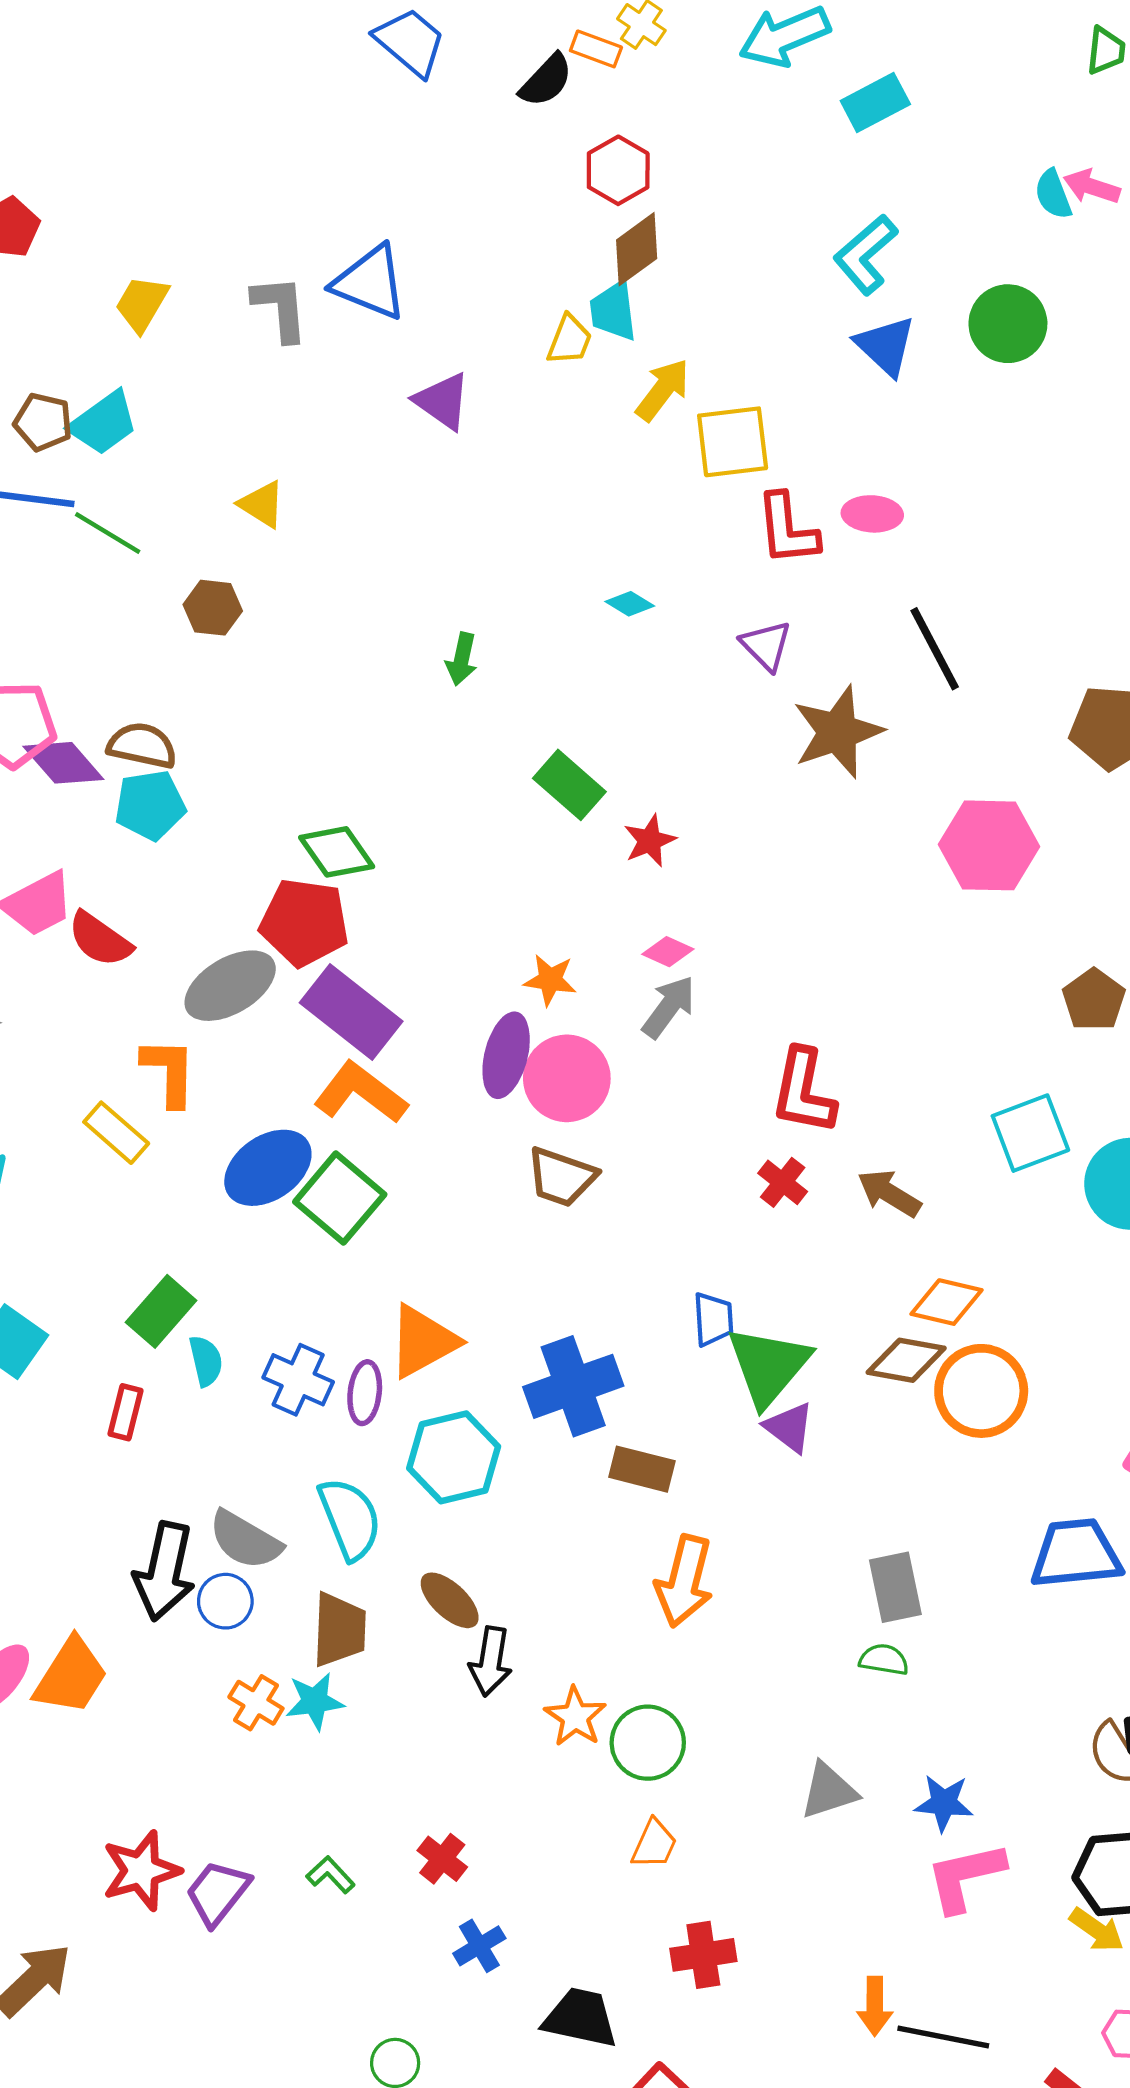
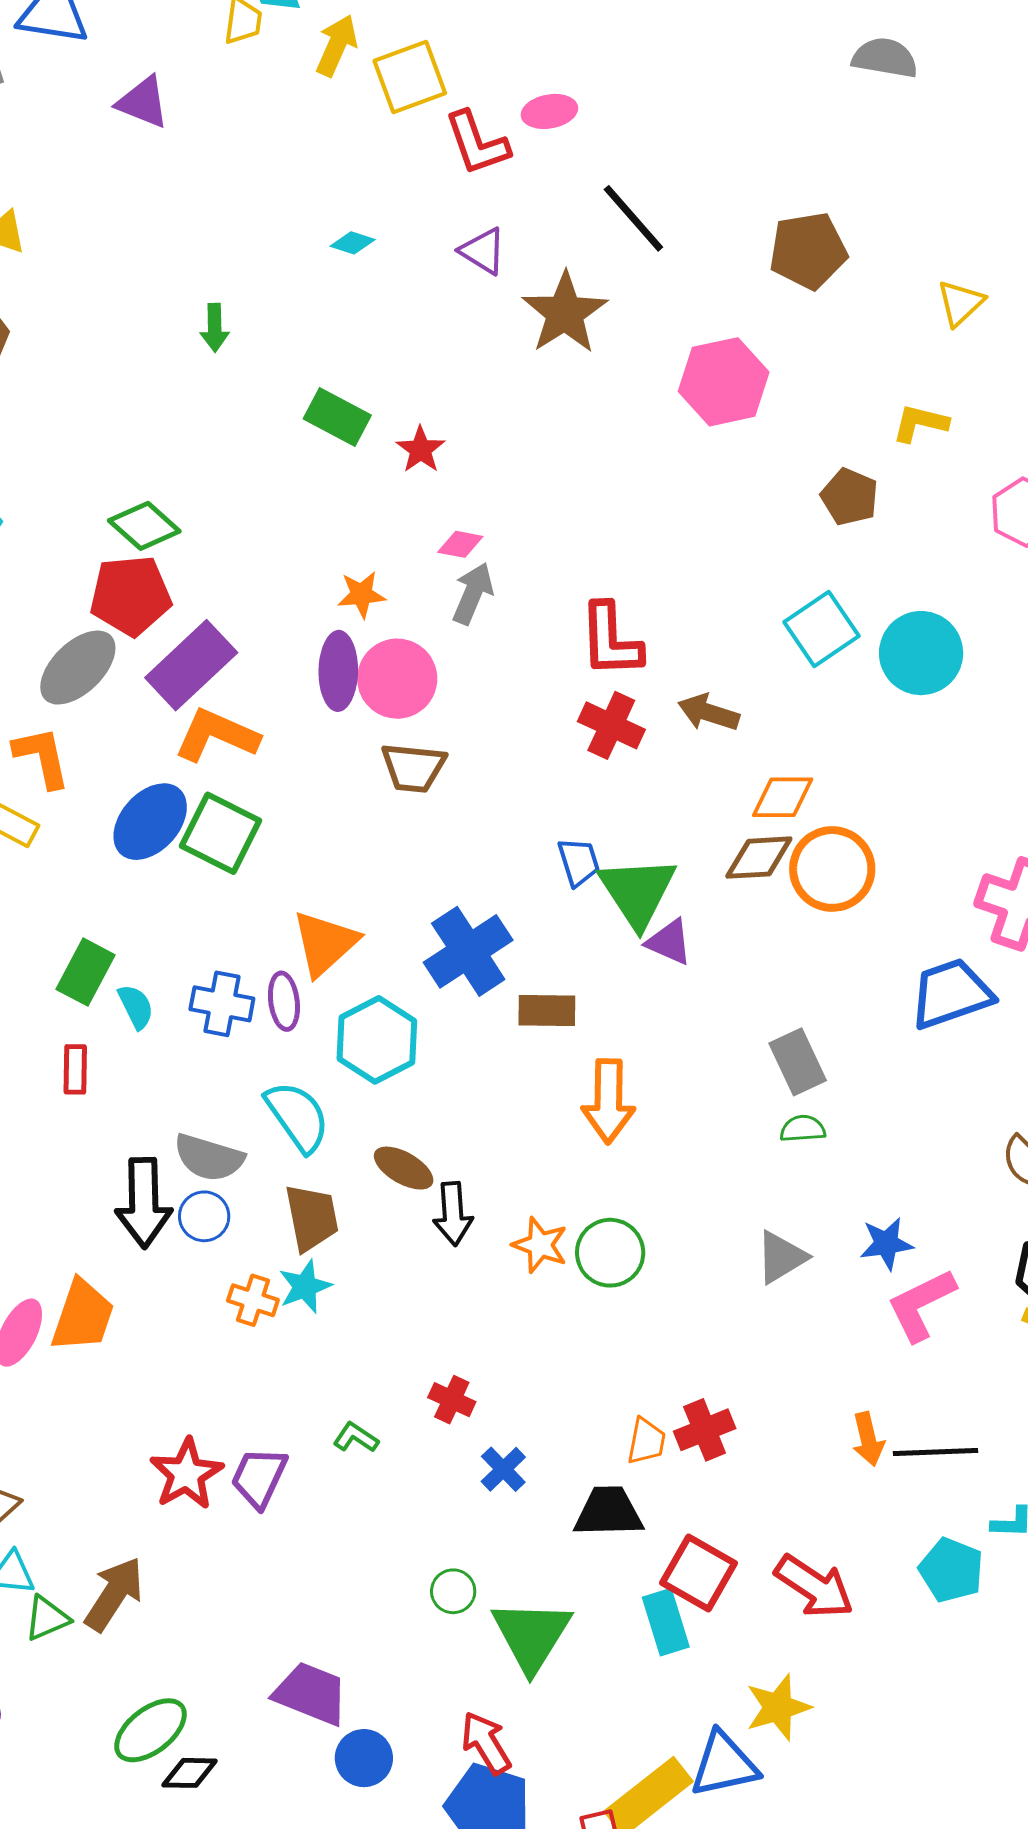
purple rectangle: (351, 1012) -> (191, 665), turned -68
red cross: (783, 1182) -> (611, 725), size x1.4
orange trapezoid: (654, 1844) -> (646, 1441), moved

